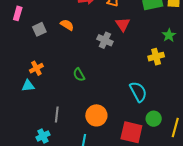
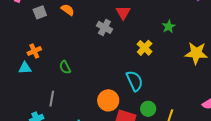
yellow cross: (156, 57) -> (145, 48), moved, turned -35
green semicircle: (79, 75) -> (65, 67), moved
orange circle: (96, 115) -> (108, 100), moved

